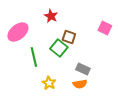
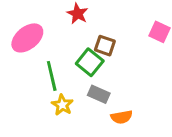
gray rectangle: (83, 69) -> (99, 94), moved
yellow star: (49, 83) -> (62, 105), moved

